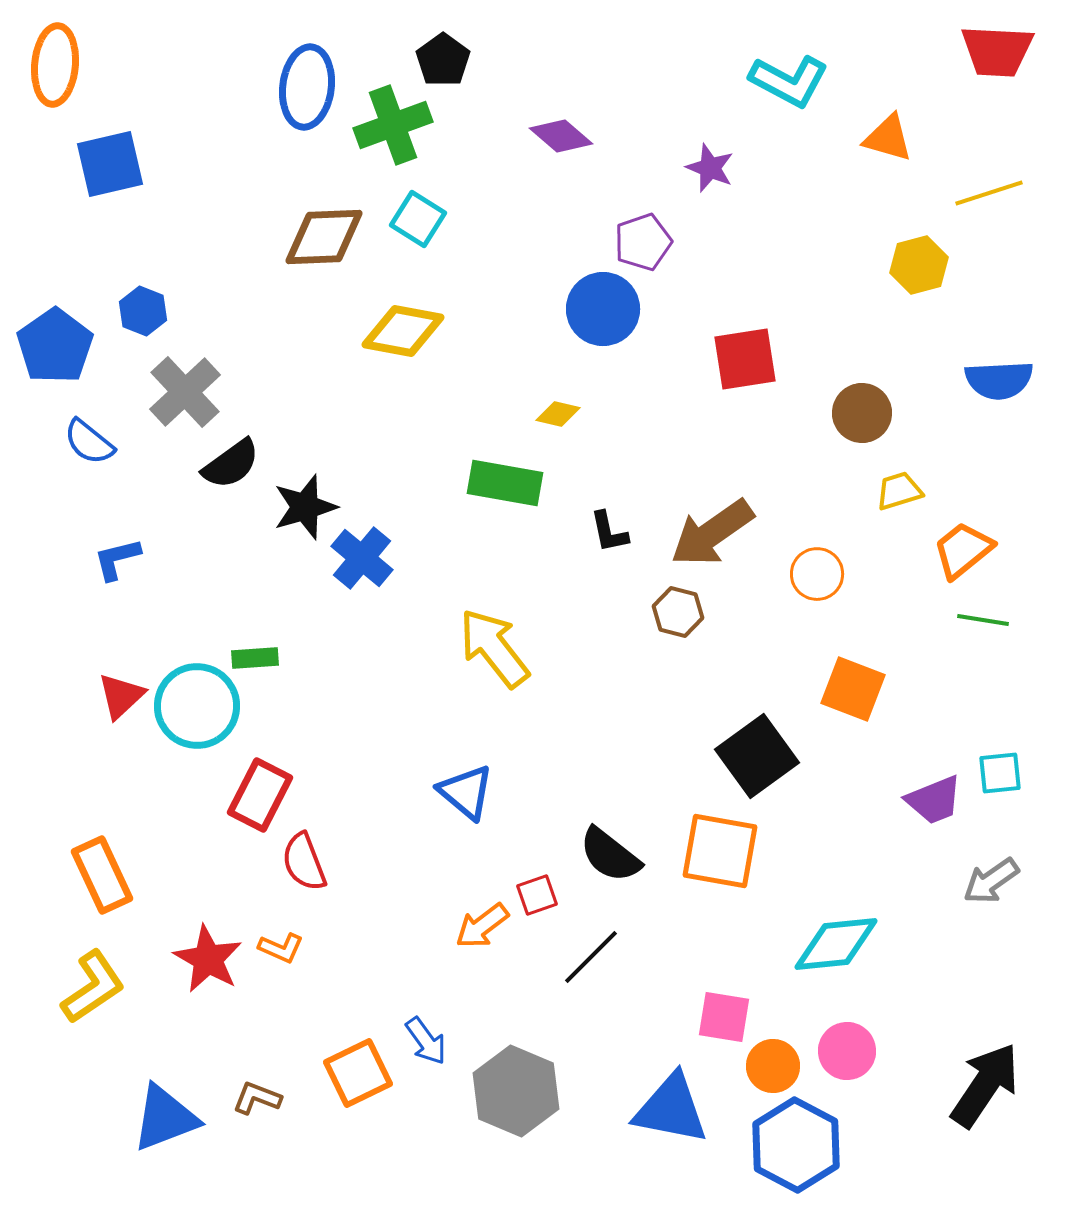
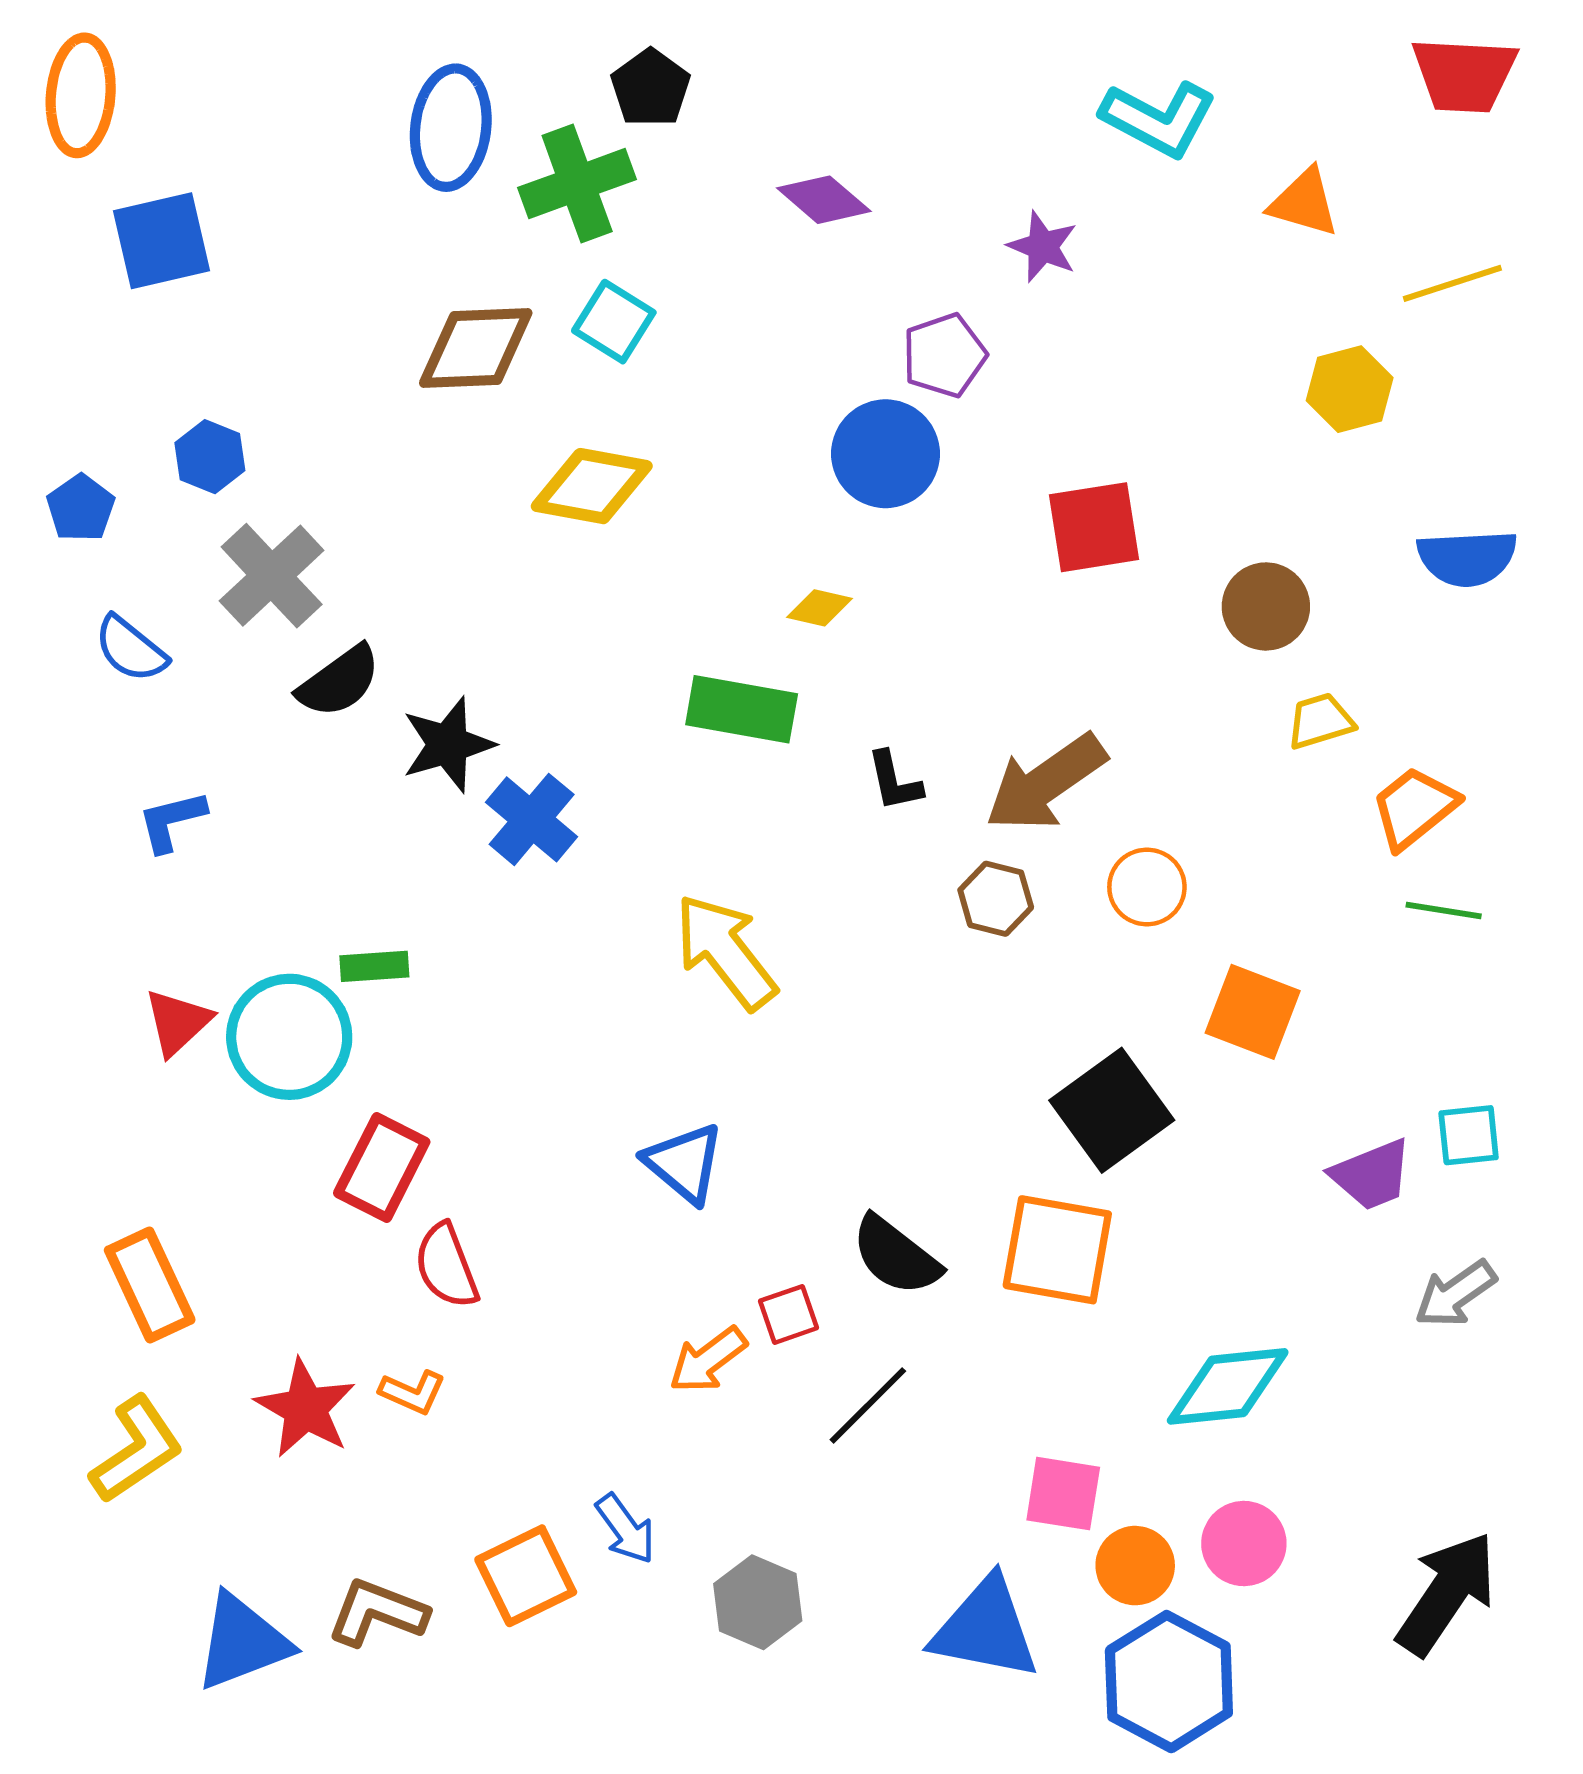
blue pentagon: (55, 346) -> (81, 508), size x0.6
orange circle: (817, 574) -> (1147, 887), moved
gray hexagon: (516, 1091) -> (758, 1602), size x0.7
brown L-shape: (257, 1098) -> (377, 1613), size x1.4

